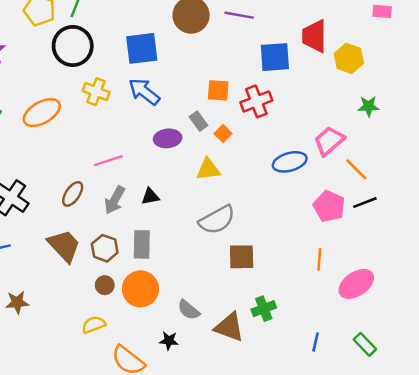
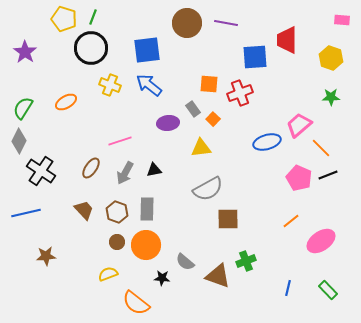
yellow hexagon: (349, 58) -> (331, 58), moved
orange ellipse: (42, 113) -> (66, 102), size x0.7
brown trapezoid: (64, 246) -> (84, 210), size x0.7
orange line: (319, 259) -> (291, 221), turned 48
black star: (169, 341) -> (162, 278), moved

